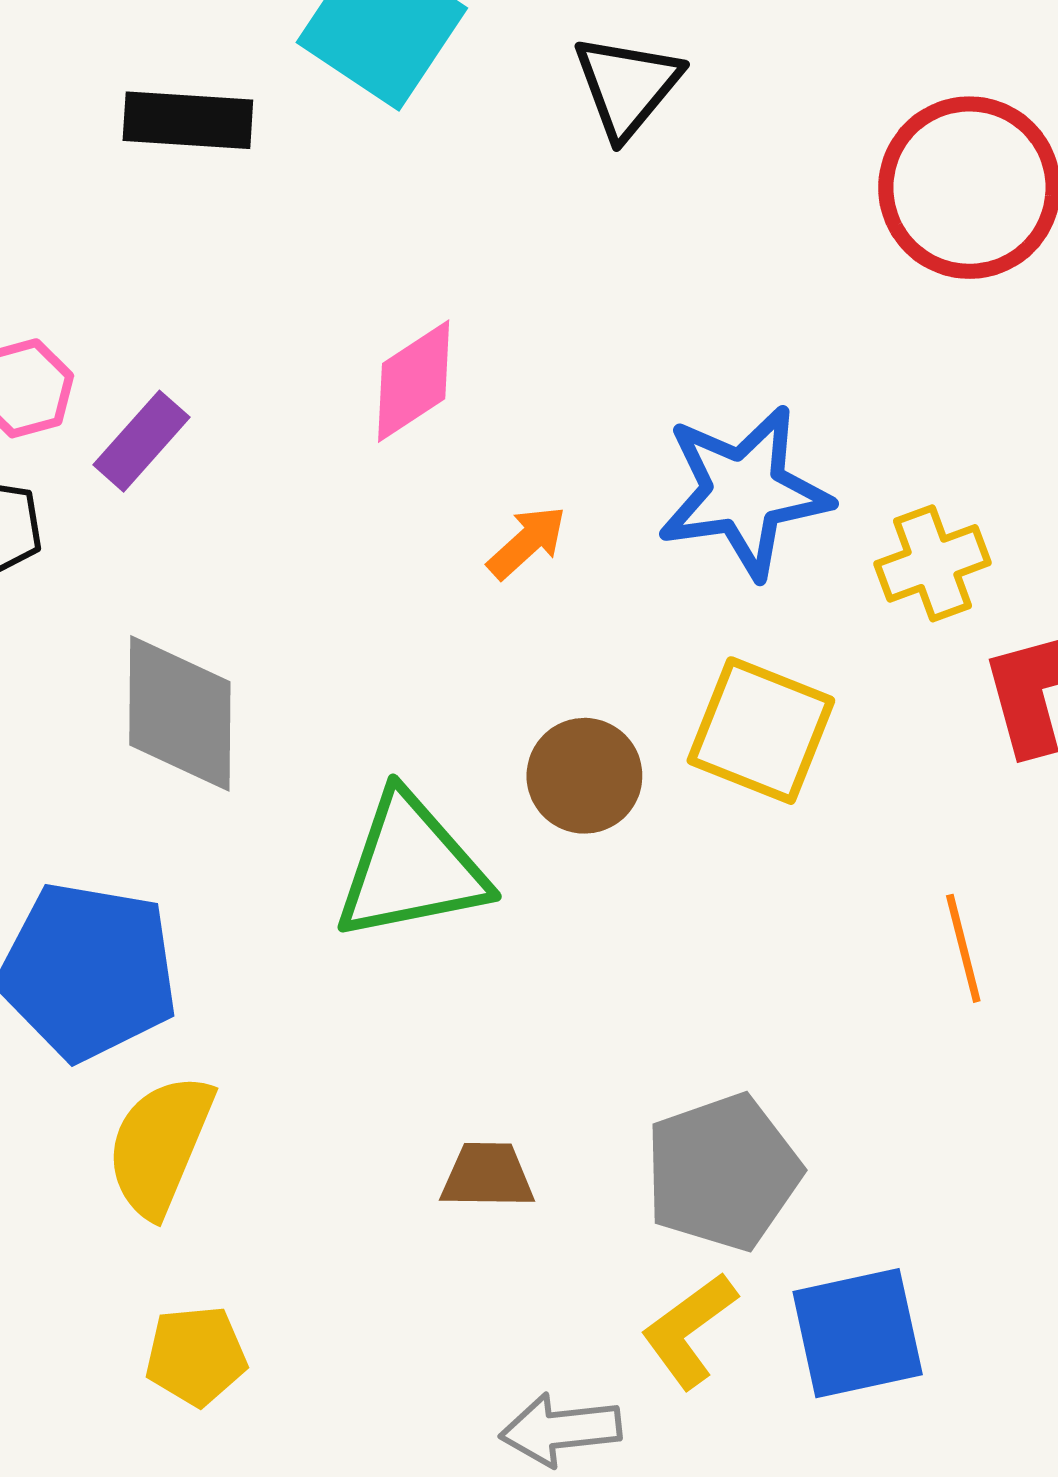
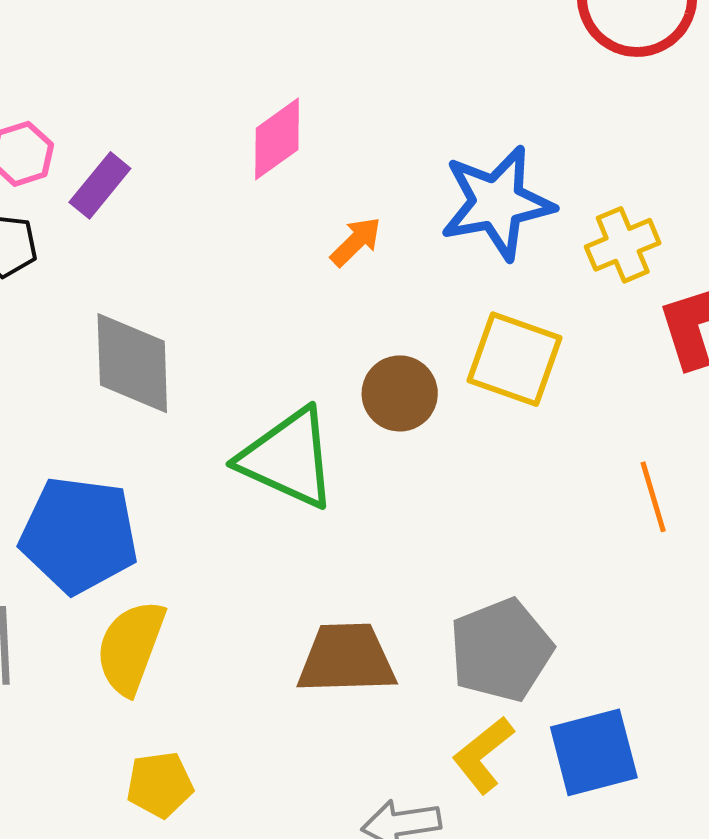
green triangle: (411, 867) -> (288, 458), turned 38
brown trapezoid: (487, 1176) -> (346, 659), size x1.6

